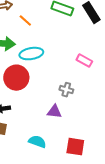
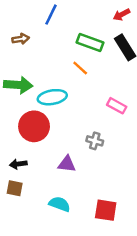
orange line: (25, 21) -> (80, 68), moved
purple triangle: (54, 112) -> (67, 164), moved

